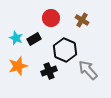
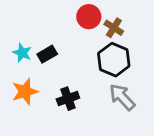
red circle: (51, 18) -> (89, 17), moved
black hexagon: (65, 50) -> (114, 60), moved

